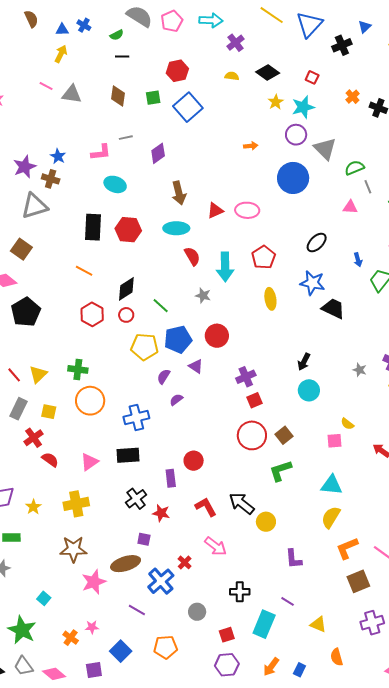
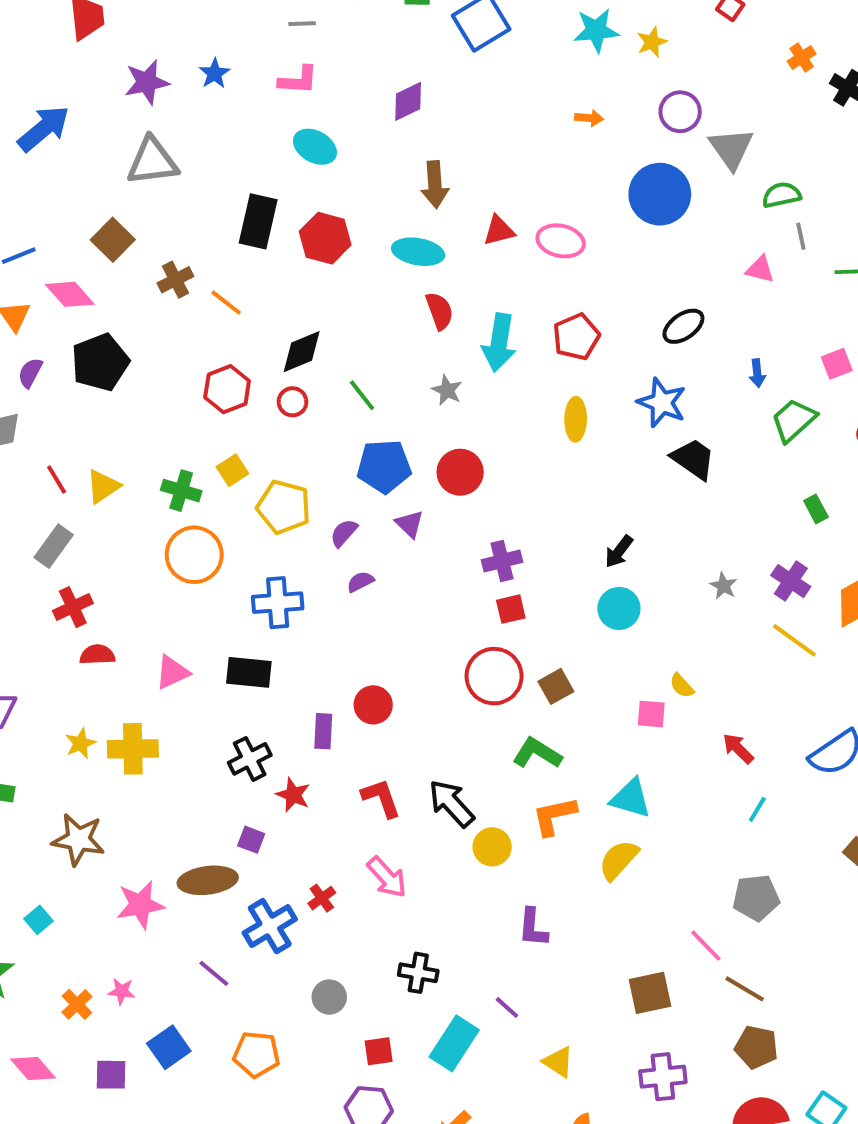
cyan star: (303, 107) -> (596, 30), moved
gray line: (126, 138) -> (302, 24), moved
brown cross: (51, 179) -> (175, 280), moved, turned 36
yellow pentagon: (144, 347) -> (284, 507), moved
yellow square: (49, 412) -> (232, 470), moved, turned 35
red semicircle: (50, 460) -> (97, 655), turned -48
green L-shape: (280, 471) -> (537, 753), turned 40
yellow star: (33, 507) -> (80, 743), moved
orange L-shape: (347, 548) -> (554, 816), moved
brown star: (73, 549) -> (78, 839), moved

